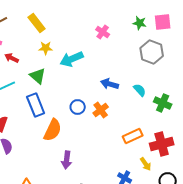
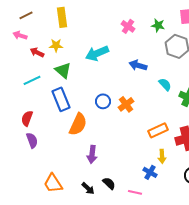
yellow rectangle: (37, 23) -> (62, 17), turned 30
green star: (140, 23) -> (158, 25), moved
yellow star: (46, 48) -> (56, 45), moved
blue arrow: (110, 84) -> (138, 65), moved
yellow arrow: (146, 164) -> (162, 156), moved, turned 32

